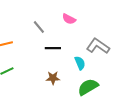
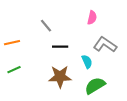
pink semicircle: (69, 19) -> (92, 18), moved, turned -104
brown star: (53, 78) -> (60, 77), size x1.6

